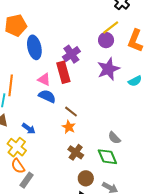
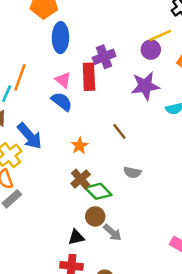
brown line: (71, 112) -> (119, 131), moved
blue arrow: (29, 129) -> (30, 136), size x1.6
gray semicircle: (114, 138) -> (132, 172), turned -48
green diamond: (107, 157) -> (98, 191), moved, turned -35
brown circle: (86, 178) -> (95, 216), moved

